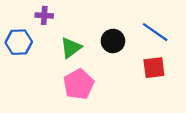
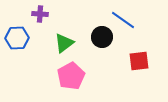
blue line: (155, 32) -> (123, 20), moved

